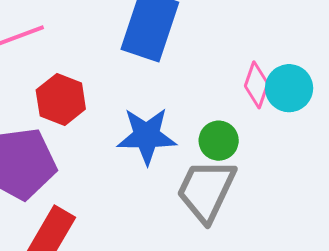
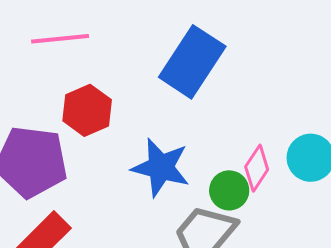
pink diamond: (256, 85) -> (257, 168), moved

